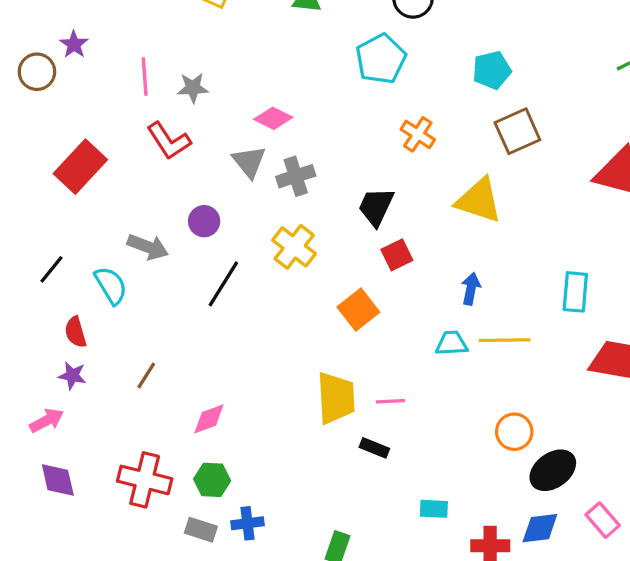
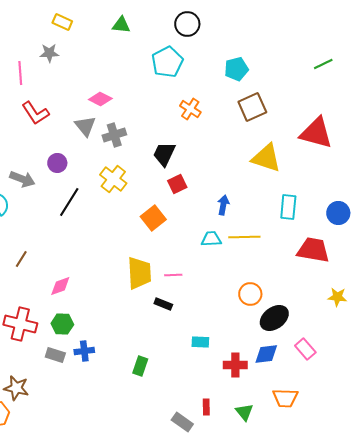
gray star: (193, 88) -> (49, 53), moved
yellow triangle: (479, 200) -> (266, 158), moved

